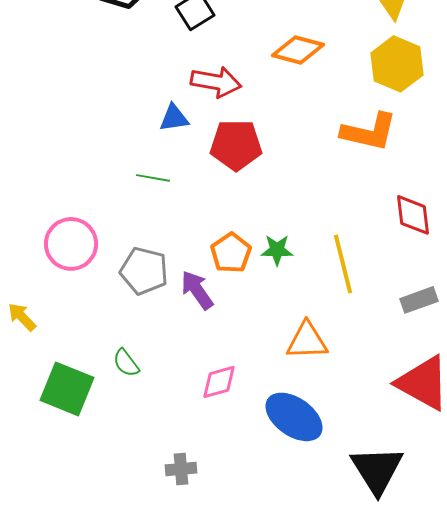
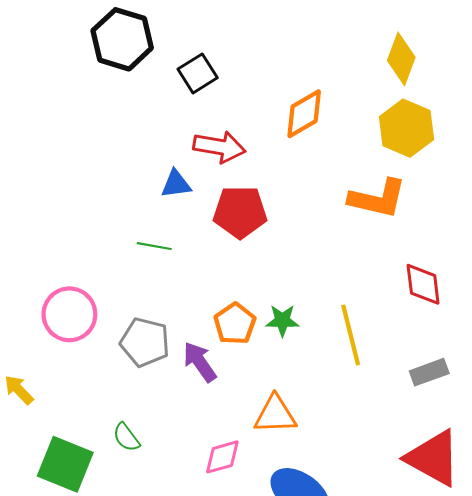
orange diamond: (298, 50) -> (304, 114), turned -45
orange triangle: (307, 341) -> (275, 415), moved

